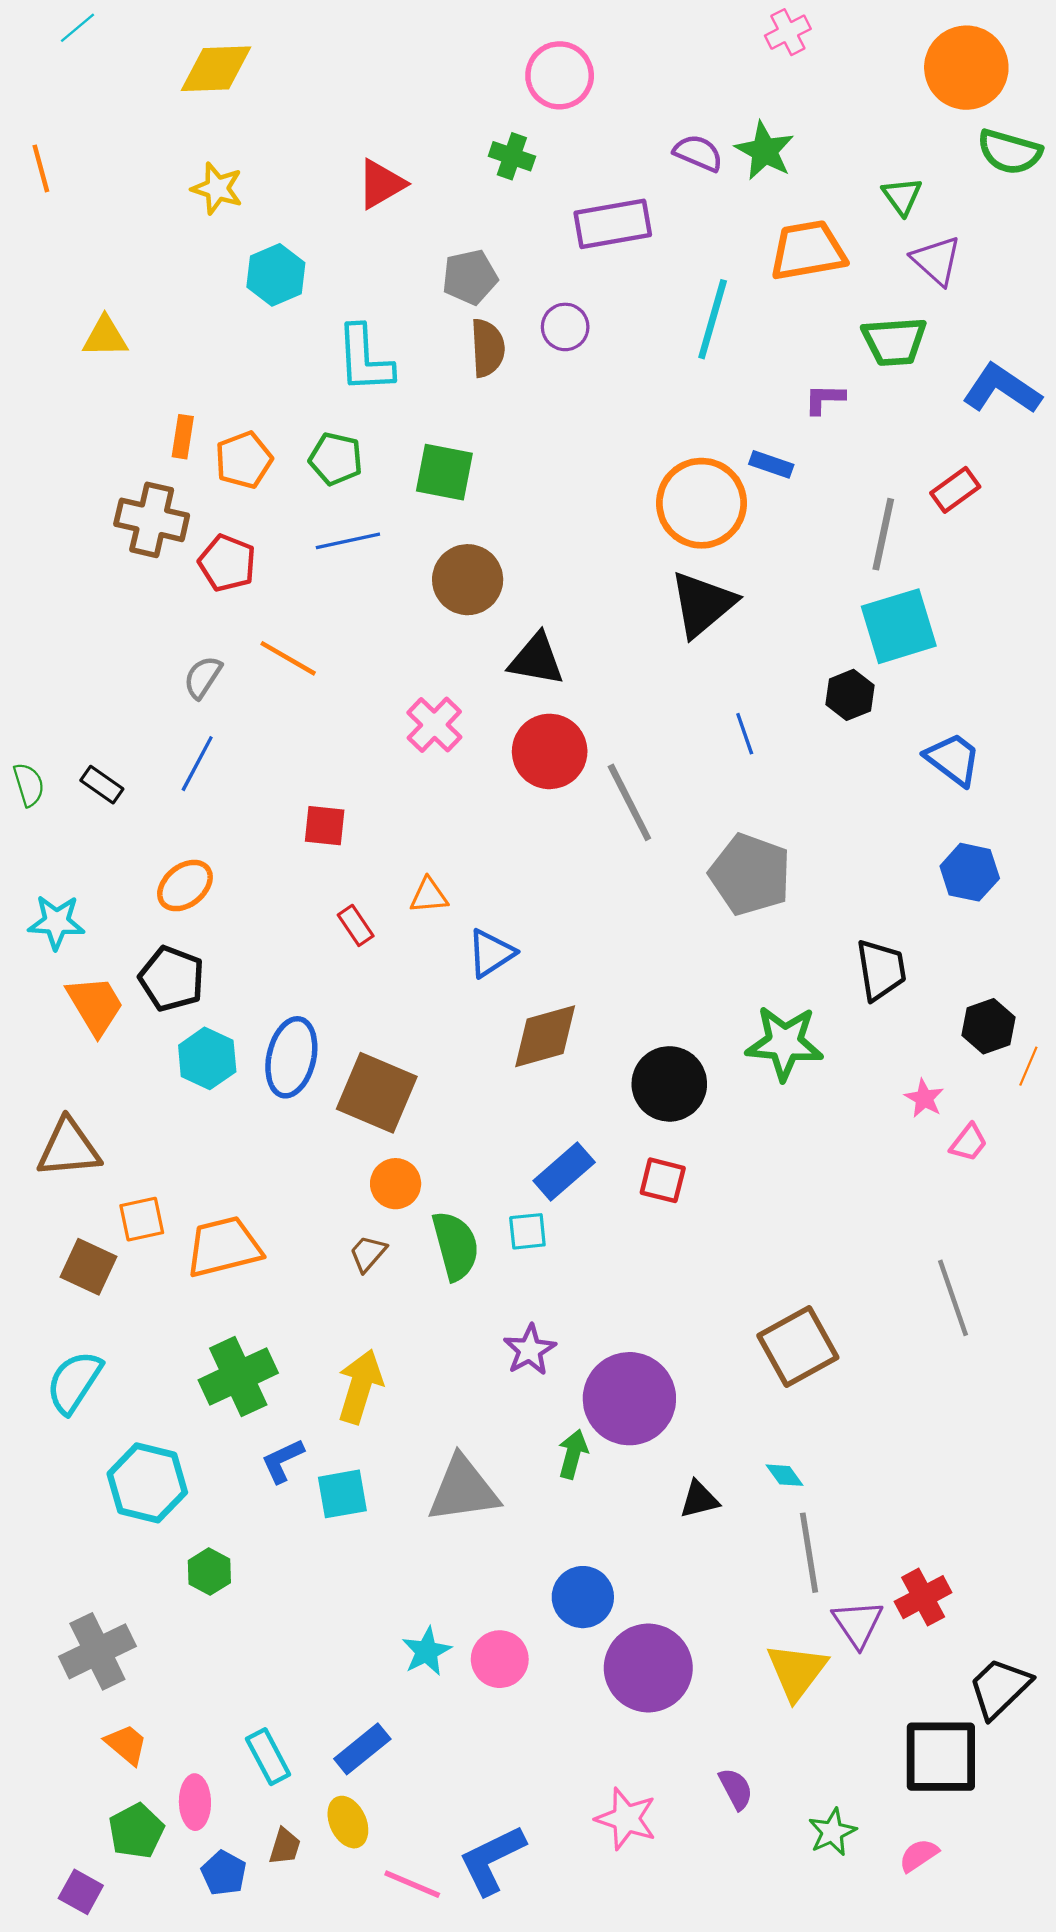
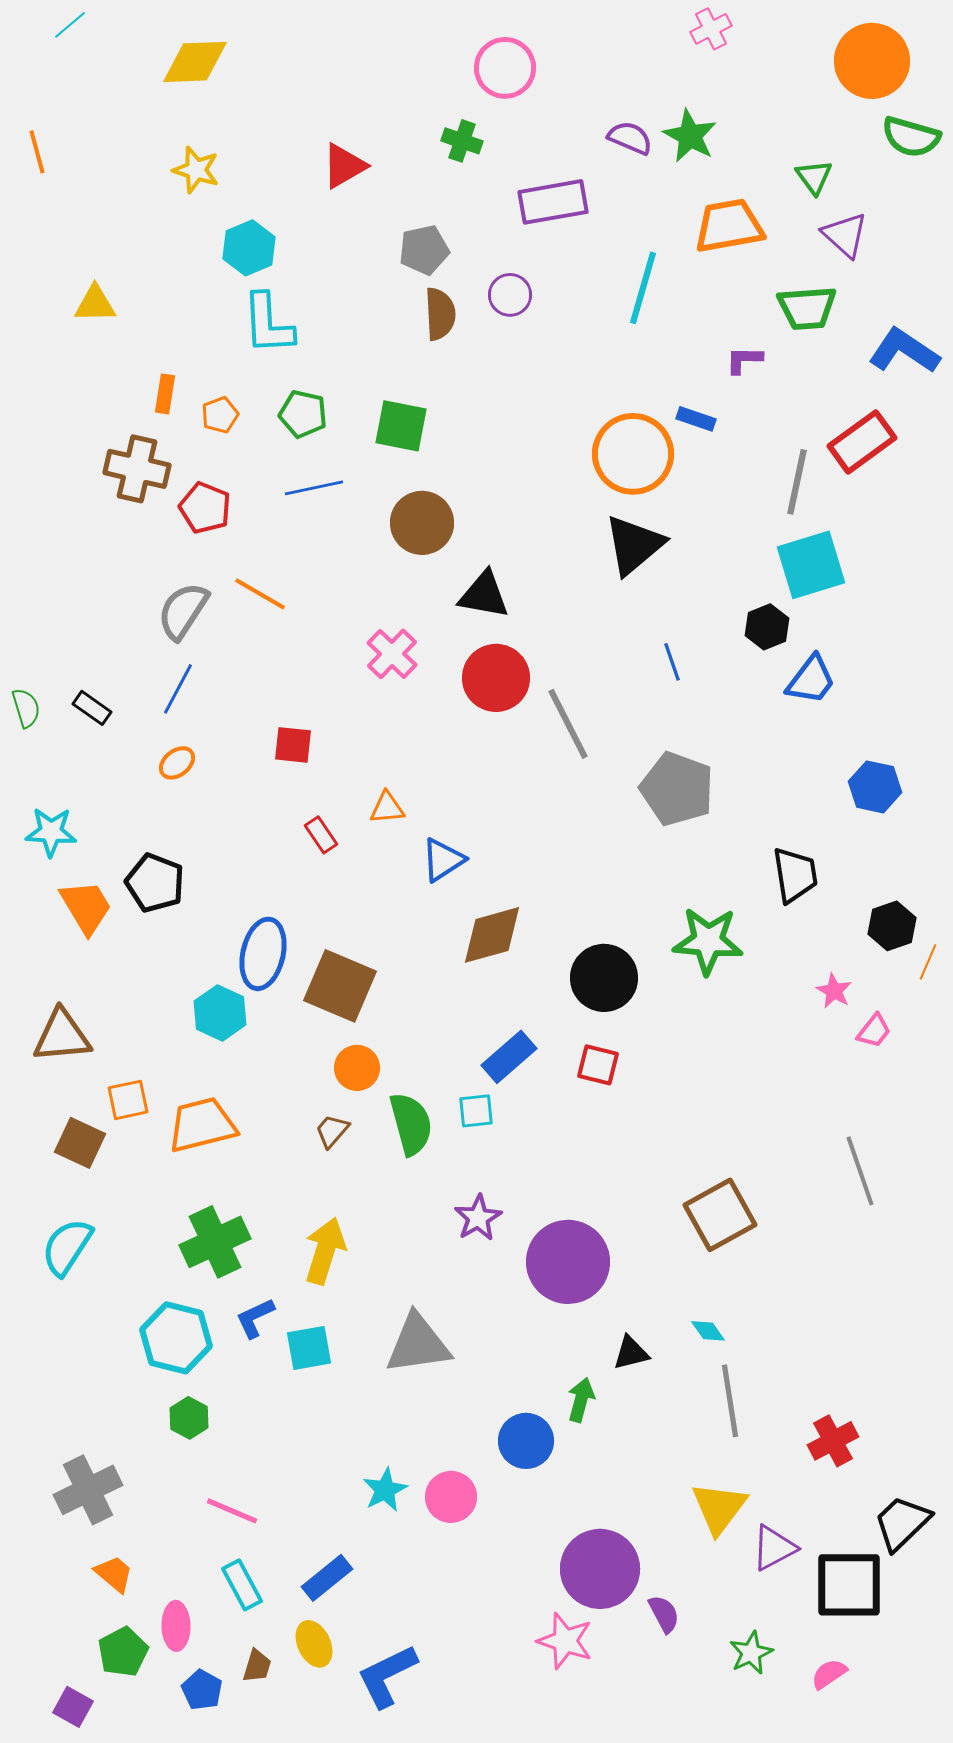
cyan L-shape: (365, 359) -> (268, 324), moved
orange pentagon: (244, 460) -> (220, 415), size x0.7
red rectangle: (955, 490) -> (862, 442), size x1.5
gray semicircle: (203, 677) -> (183, 611), size x1.5
blue trapezoid: (953, 759) -> (811, 680), moved, turned 90
orange ellipse: (185, 886) -> (177, 763), moved, size x0.7
cyan hexagon: (207, 1058) -> (220, 1013), moved
green arrow: (573, 1454) -> (581, 1400), moved
cyan hexagon: (147, 1483) -> (176, 1338), moved
purple triangle: (858, 1624) -> (774, 1548), moved, turned 36
purple circle: (648, 1668) -> (600, 1569), moved
blue L-shape: (492, 1860) -> (387, 1676), moved
pink line: (412, 1884) -> (232, 1511), moved

